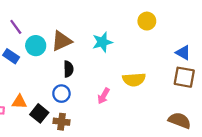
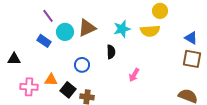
black semicircle: (68, 69) -> (111, 52), moved
yellow semicircle: (134, 80) -> (150, 31), moved
blue circle: (61, 94) -> (82, 65), moved
pink arrow: (104, 96) -> (134, 75), moved

